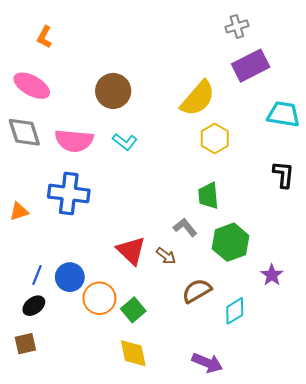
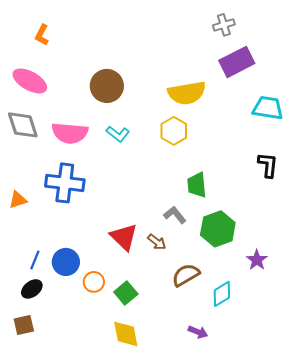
yellow semicircle: (198, 98) -> (187, 93), turned 39
yellow hexagon: (215, 139) -> (174, 131), moved
orange circle: (99, 298) -> (94, 282), size x0.7
purple arrow: (207, 363) -> (198, 332), moved, size x0.7

